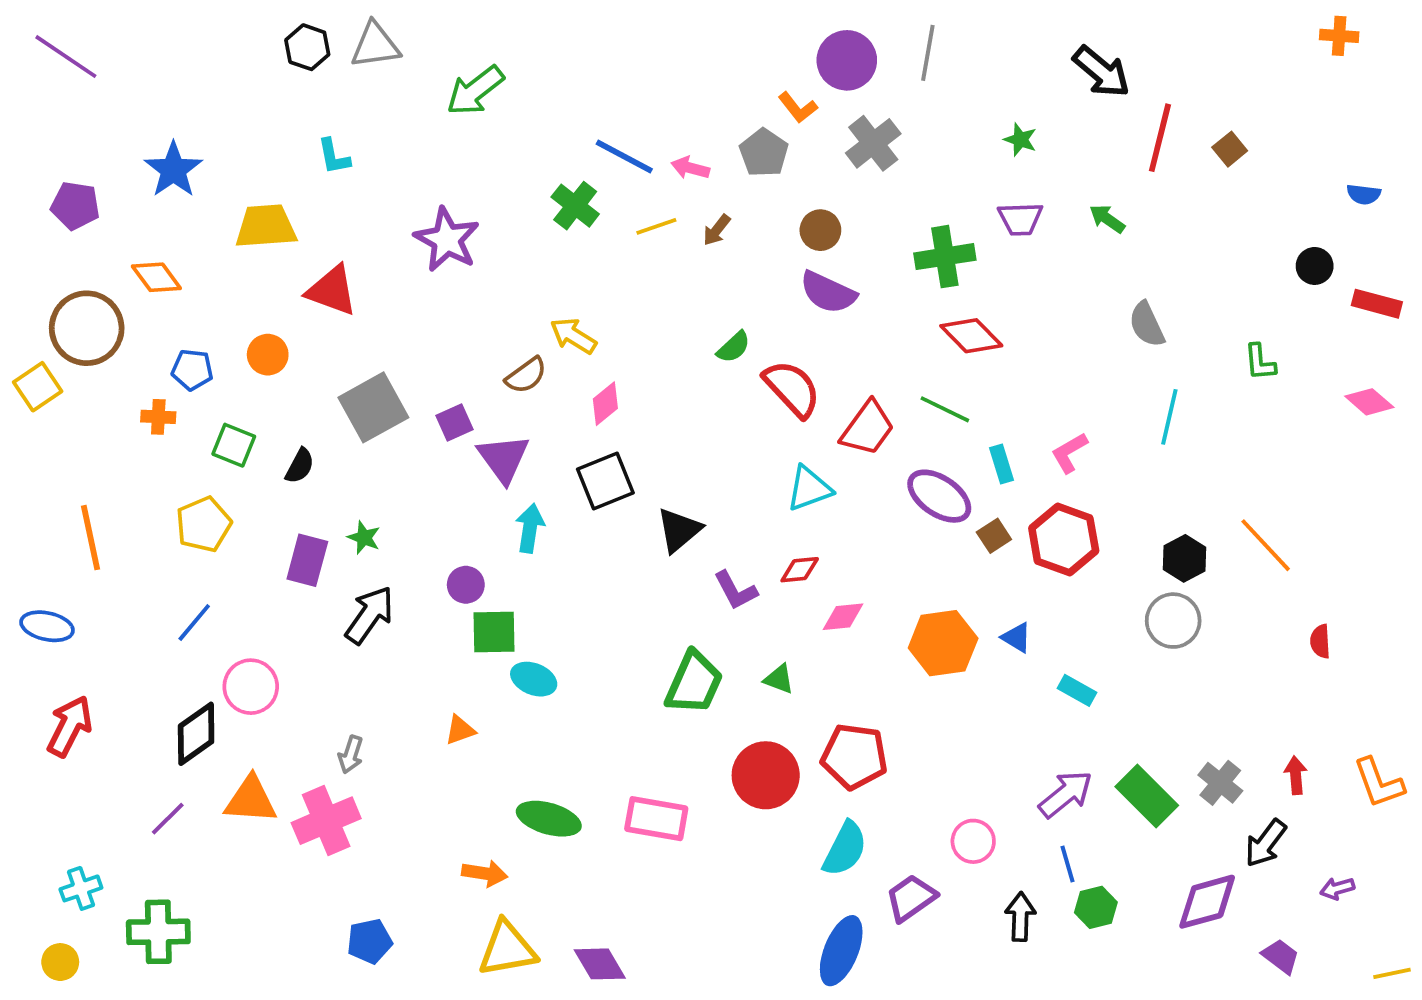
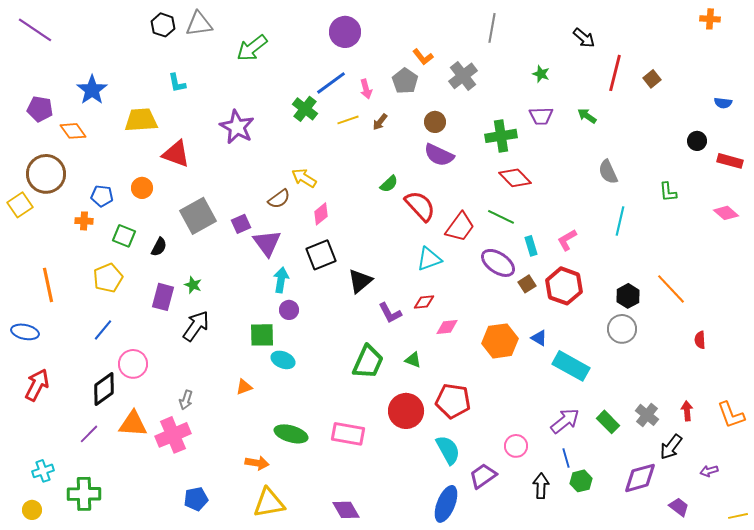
purple circle: (847, 60) -> (345, 32), moved
black arrow: (1101, 72) -> (584, 38), size x0.7
blue line: (624, 157) -> (331, 83), turned -64
pink arrow: (690, 168) -> (366, 89), turned -120
orange diamond: (156, 277) -> (73, 131), moved
purple circle: (466, 585) -> (289, 310), moved
cyan rectangle: (1077, 690) -> (571, 366), size x1.8
green rectangle: (1147, 796) -> (608, 422), size x0.7
cyan semicircle: (845, 849) -> (448, 450), turned -56
purple diamond: (600, 964) -> (346, 510), moved

